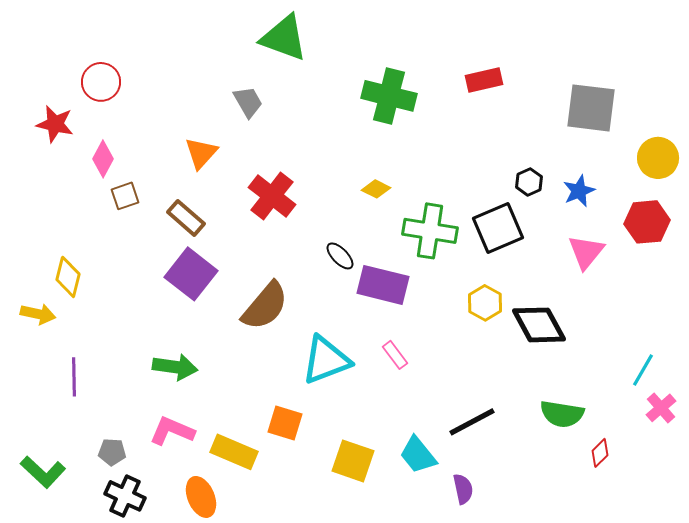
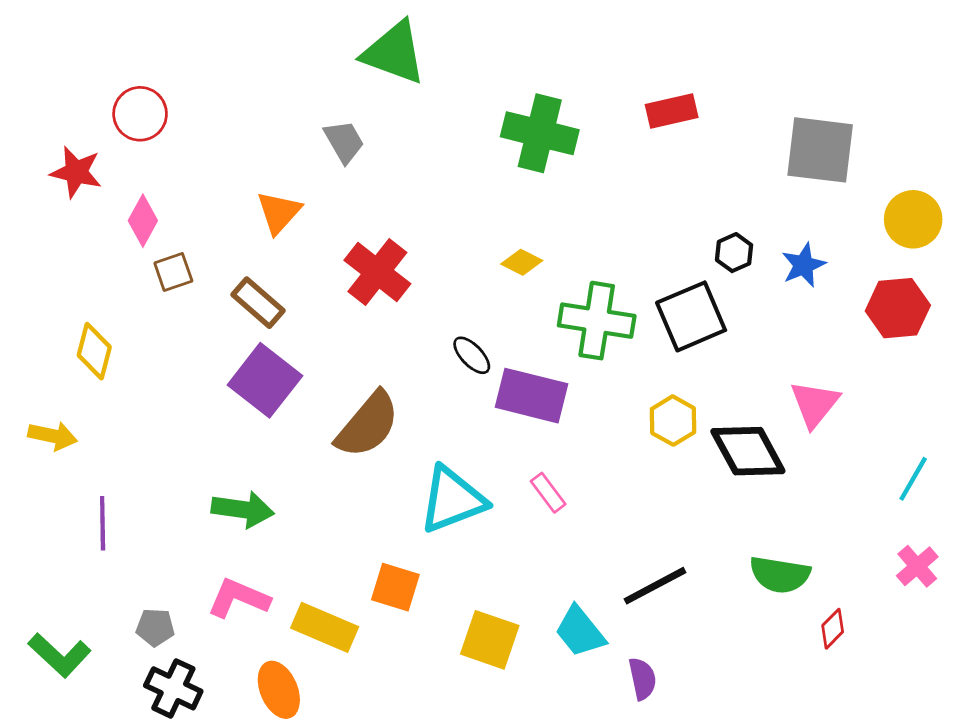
pink triangle: (586, 252) -> (815, 404), moved
yellow diamond: (68, 277) -> (94, 351), moved
cyan line: (643, 370) -> (913, 479), moved

